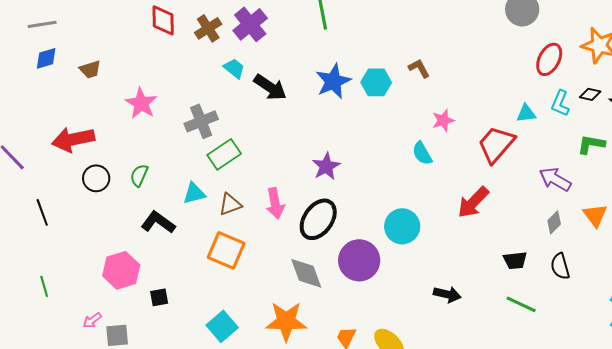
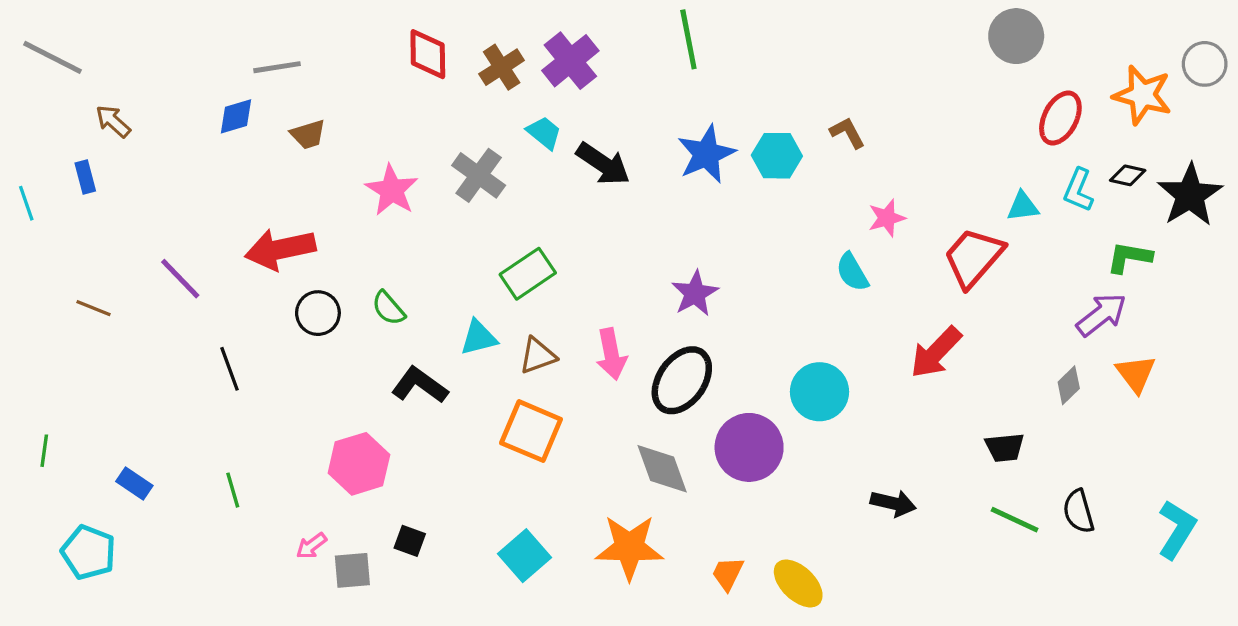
gray line: (42, 24) -> (277, 67), moved
gray cross: (201, 121) -> (479, 175), moved, turned -32
green semicircle: (139, 175) -> (388, 308), turned -65
purple arrow: (555, 179) -> (1101, 315), moved, turned 112
black semicircle: (560, 266) -> (1078, 511), moved
black square: (159, 297) -> (410, 541), moved, turned 30

